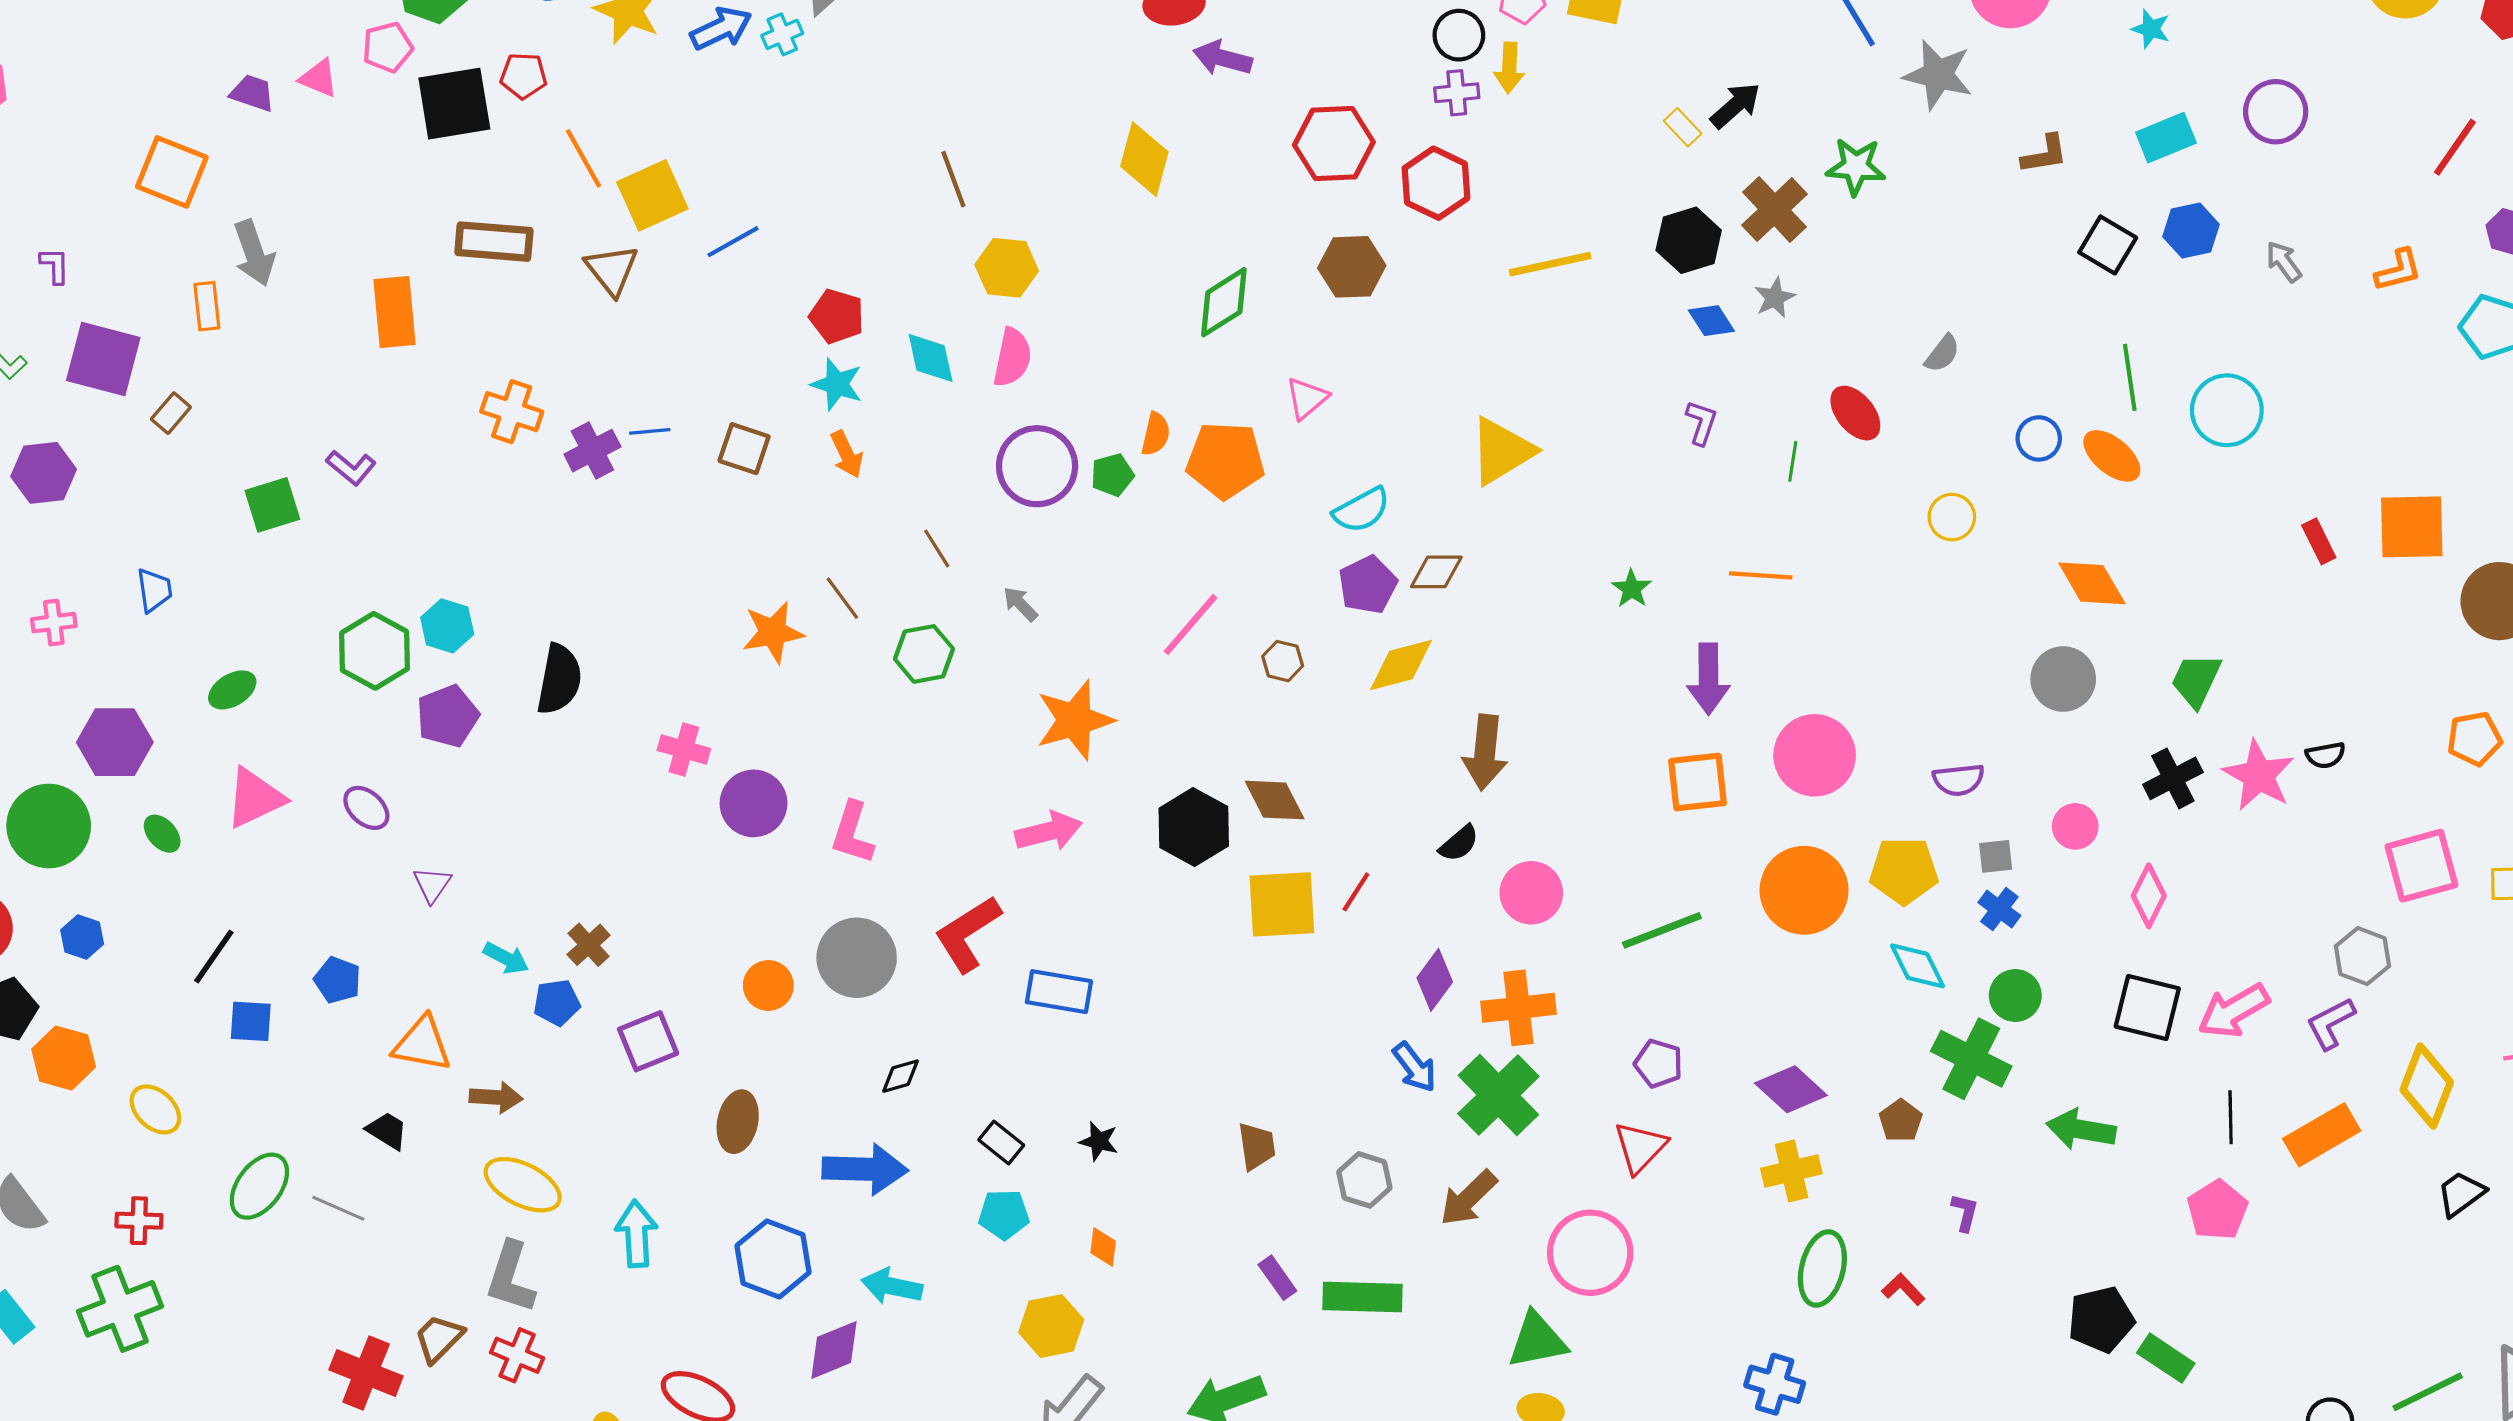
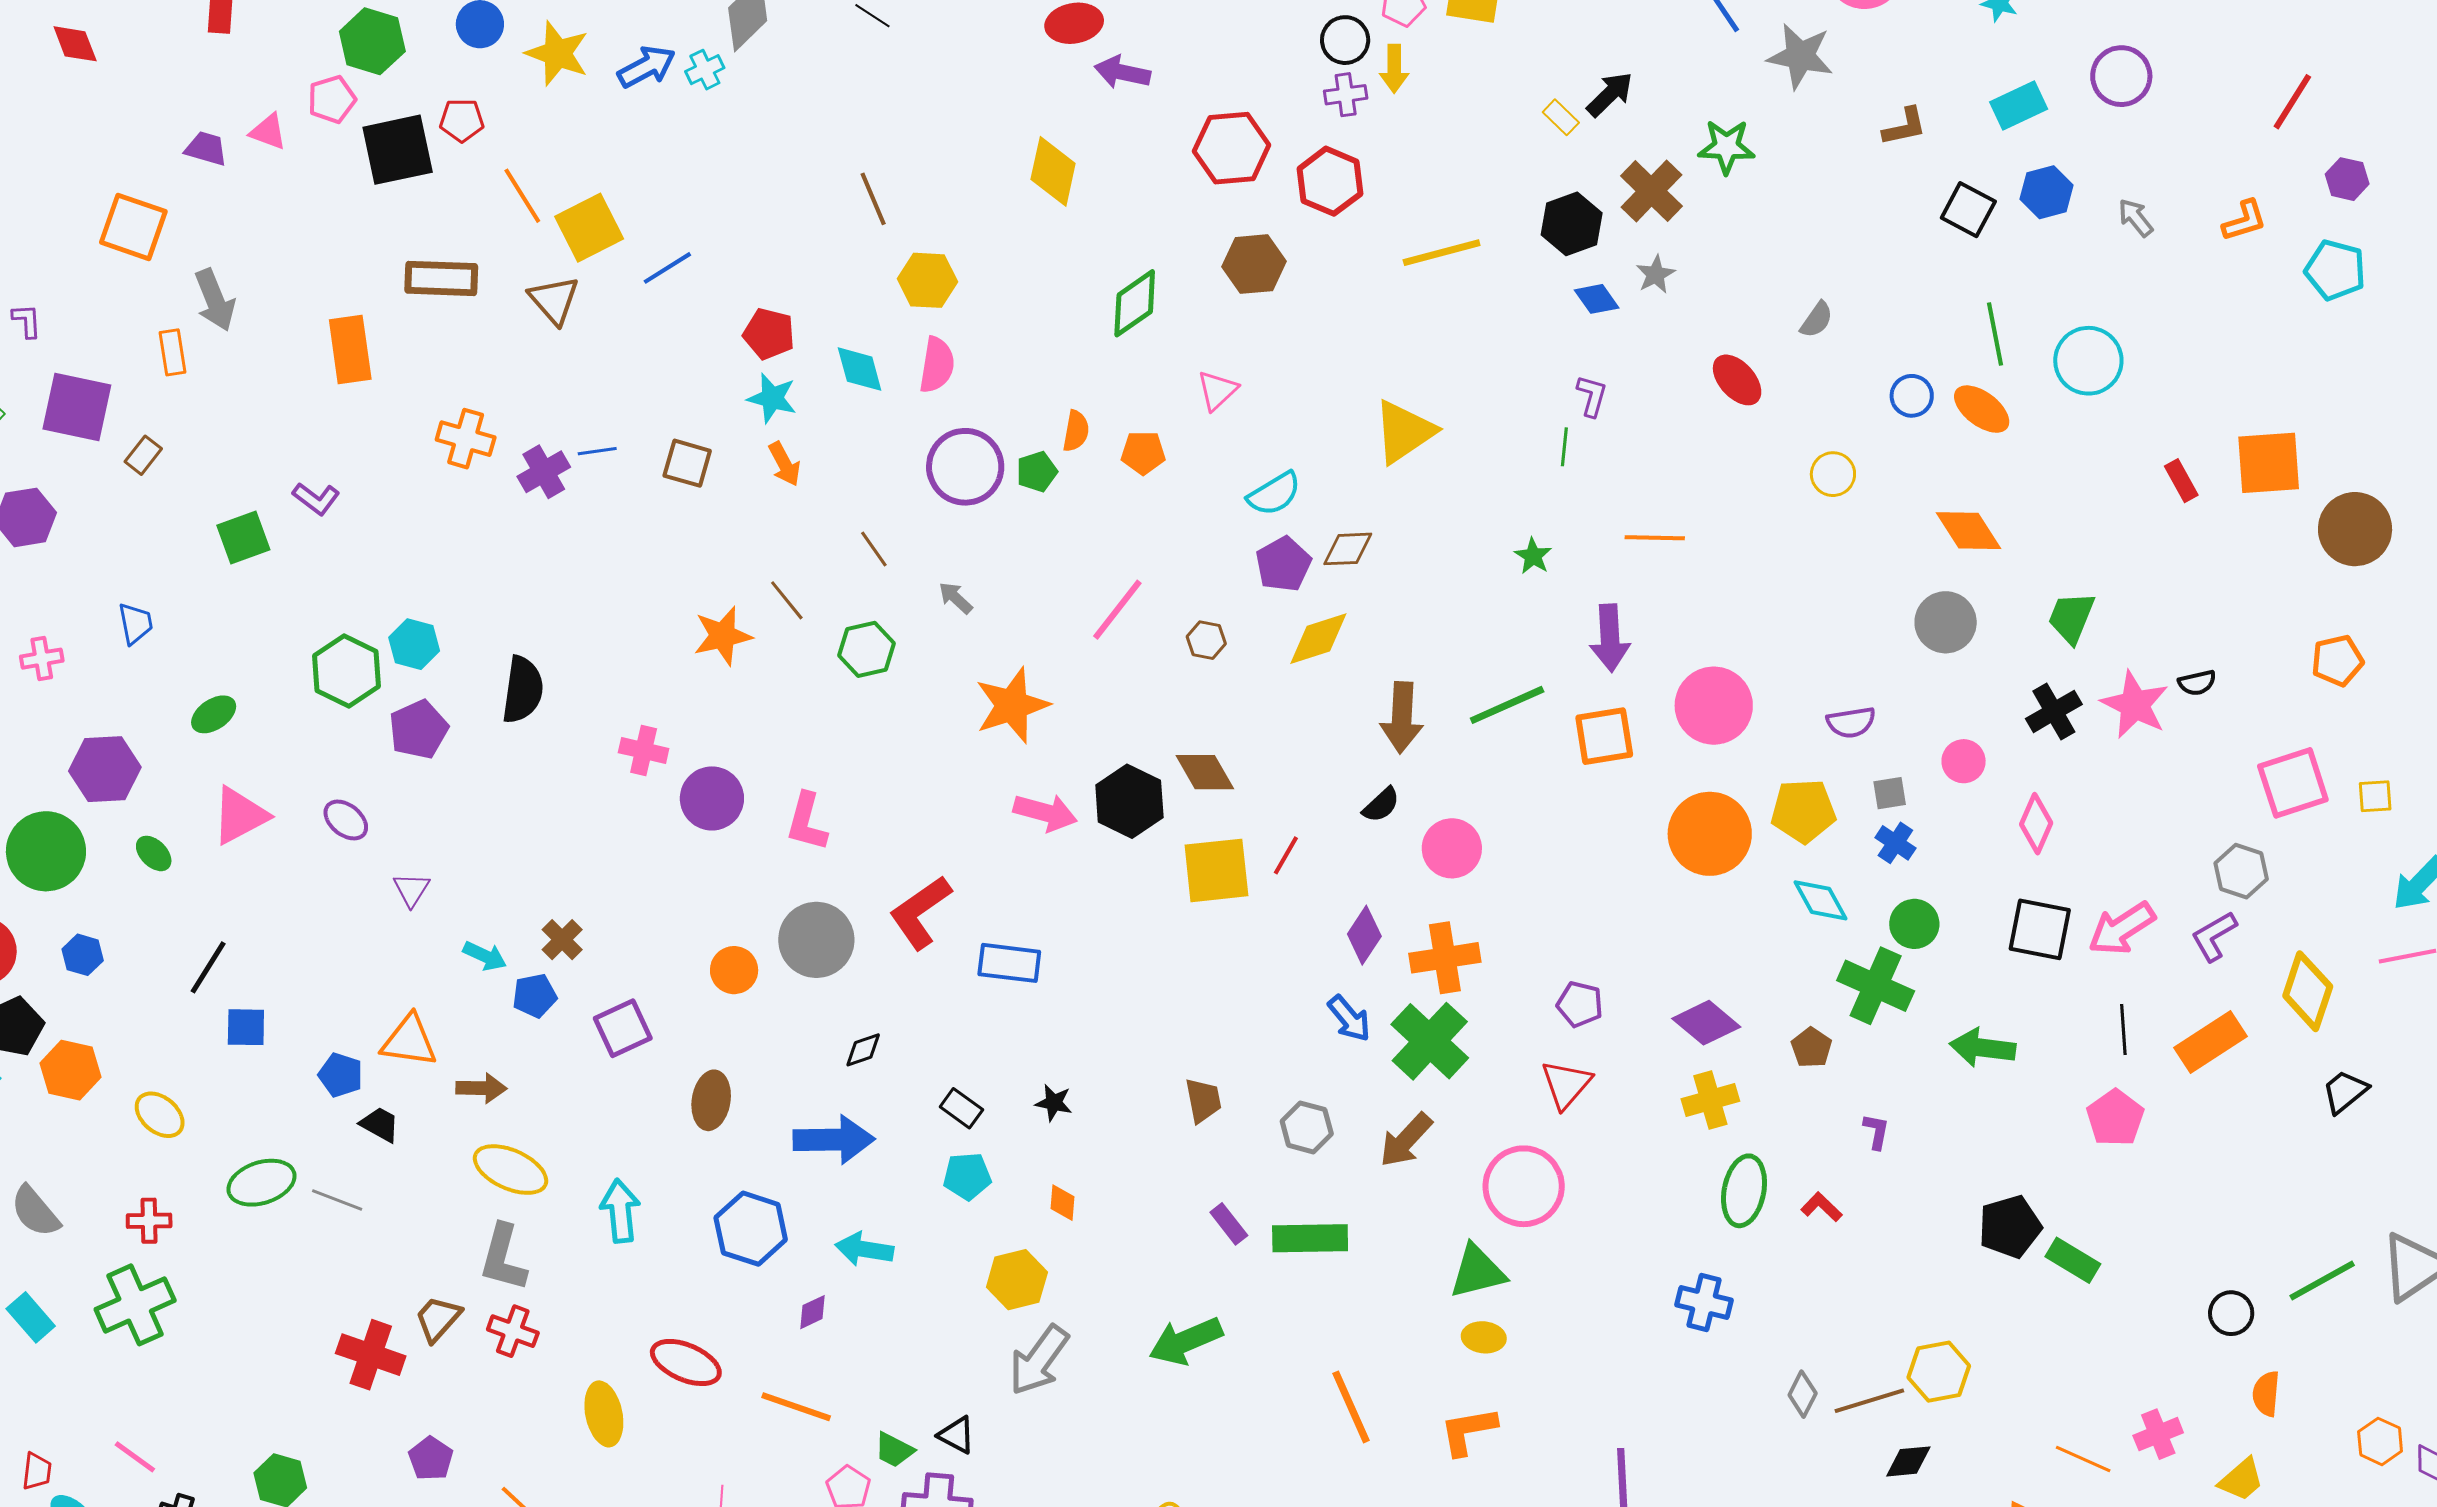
orange pentagon: (1225, 460) -> (1143, 453), size x0.6
green line: (1793, 461) -> (1564, 447), moved
pink arrow: (1049, 831) -> (1045, 812), moved, turned 32
green line: (1662, 930) -> (1507, 705), moved
blue pentagon: (338, 980) -> (341, 1075), moved
green ellipse: (259, 1186) -> (261, 1183), turned 38
purple diamond: (834, 1350) -> (813, 1312), size x0.6

